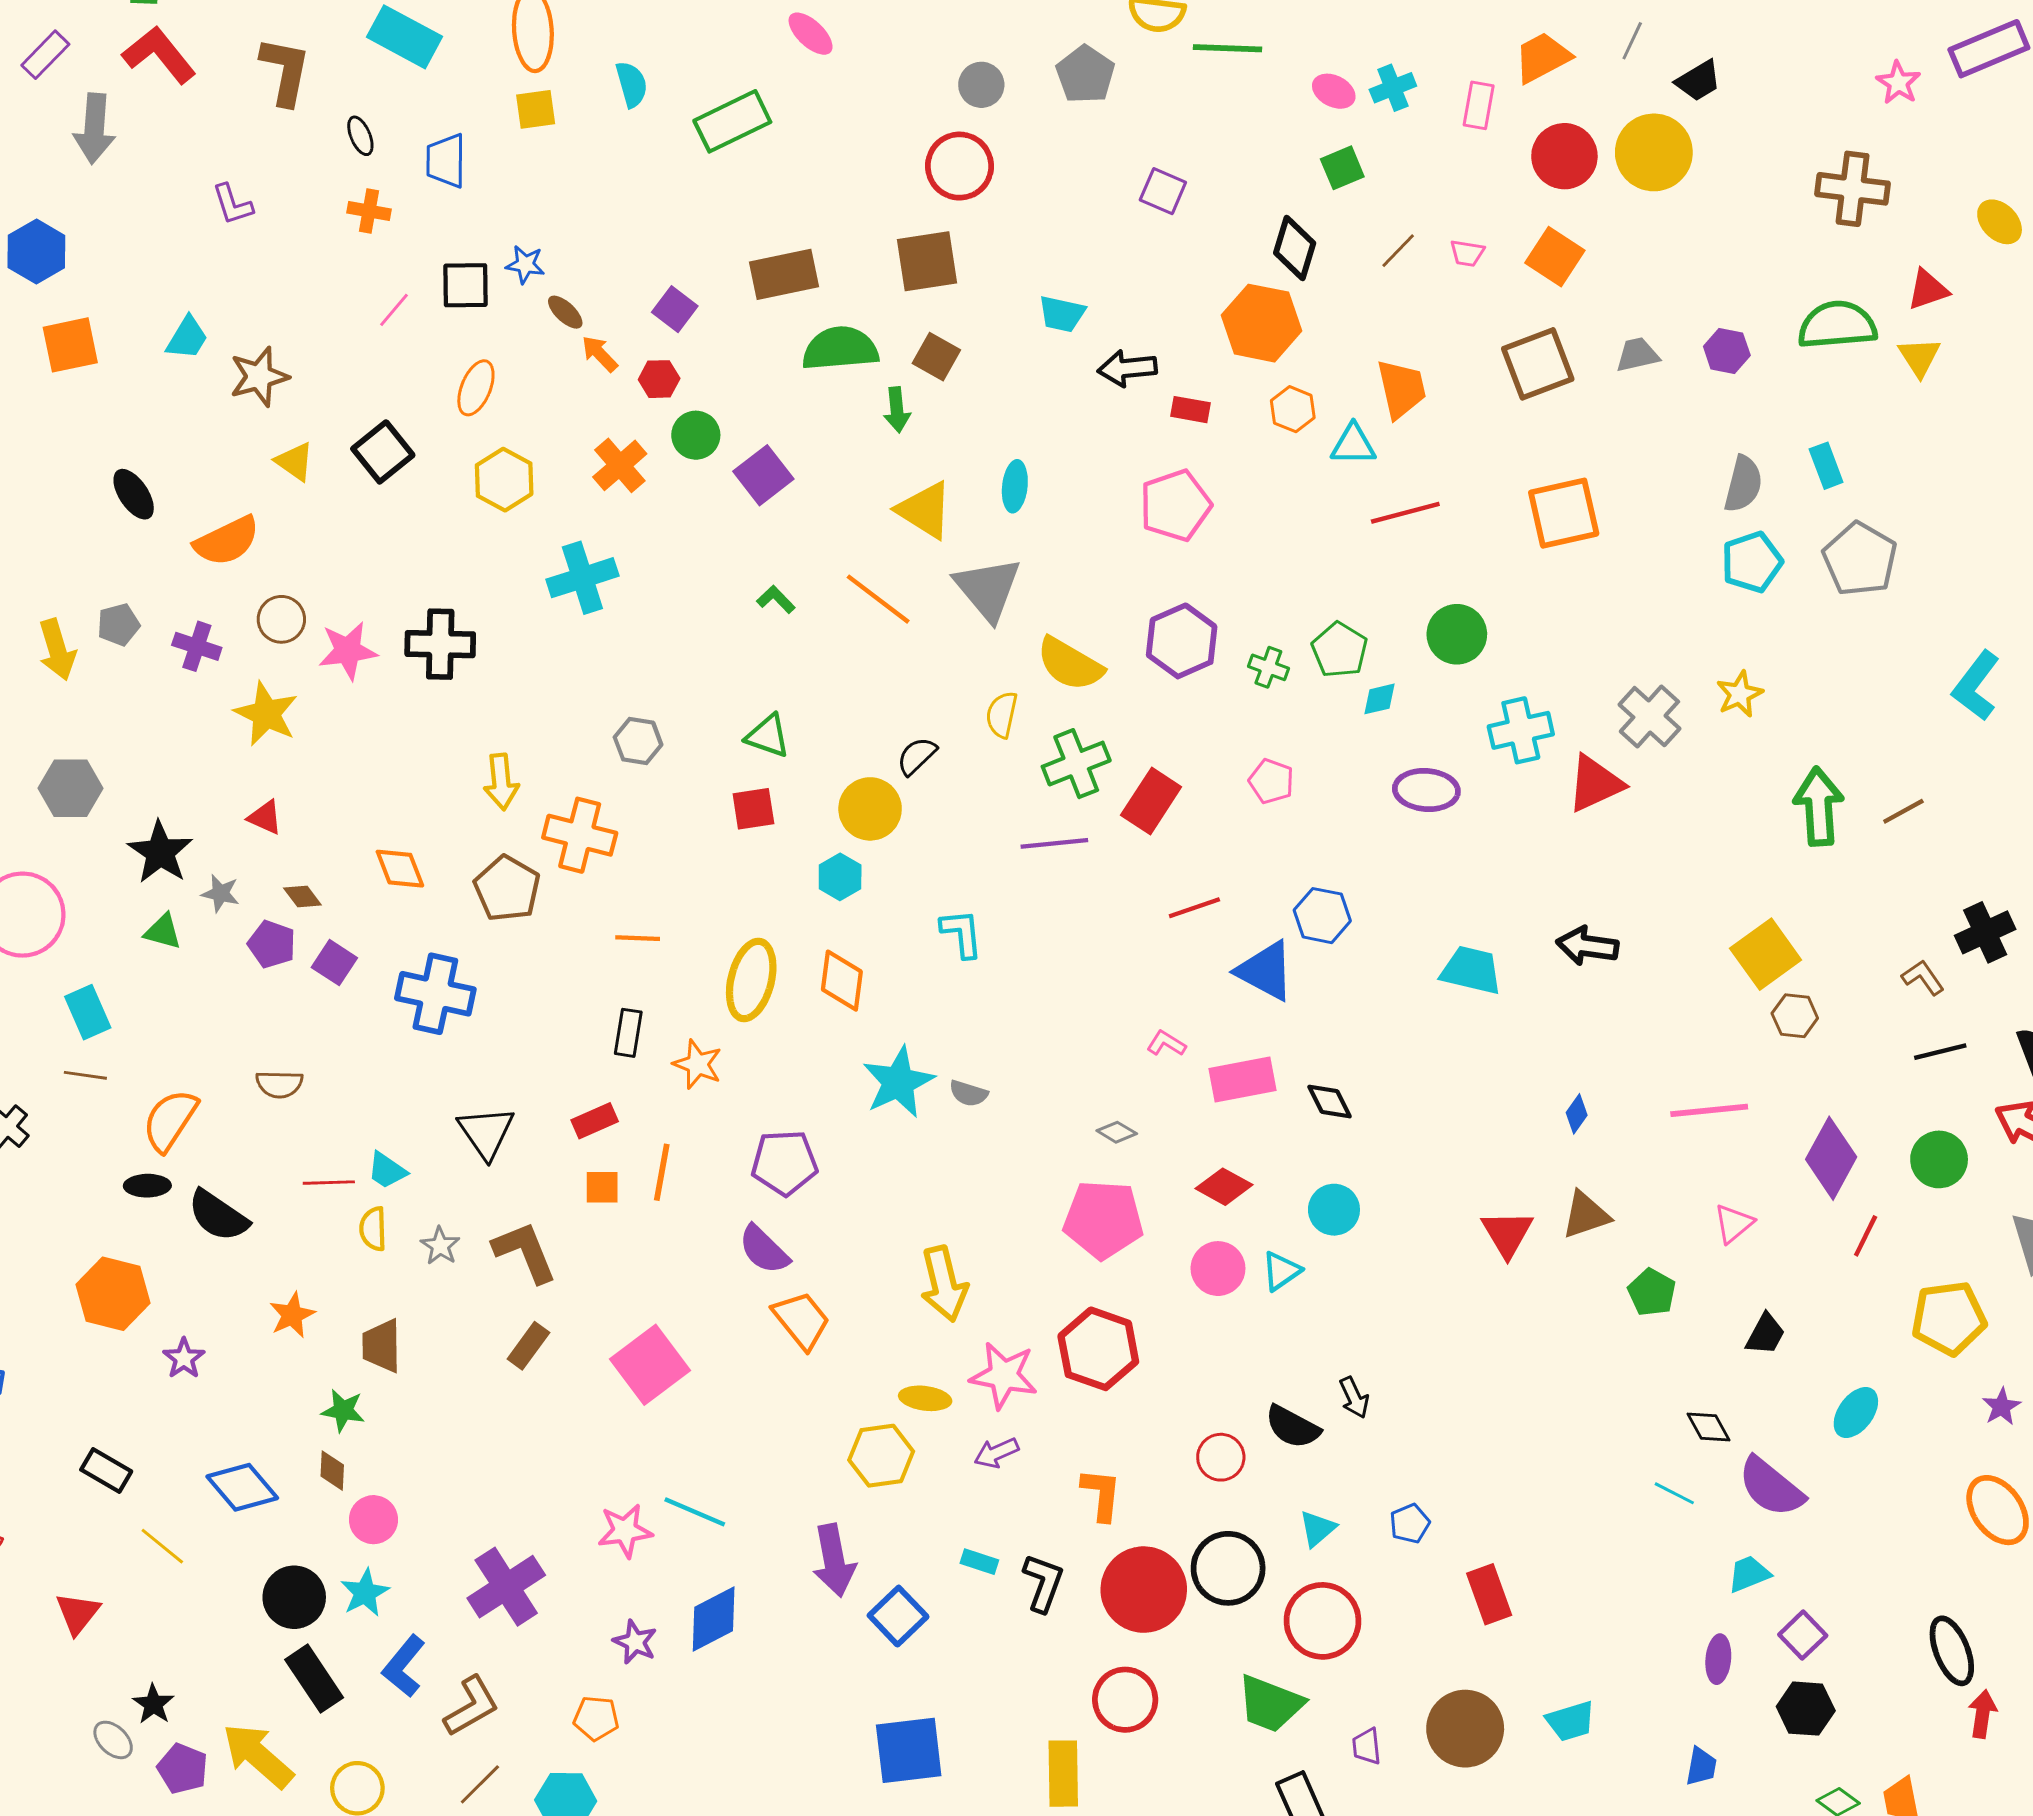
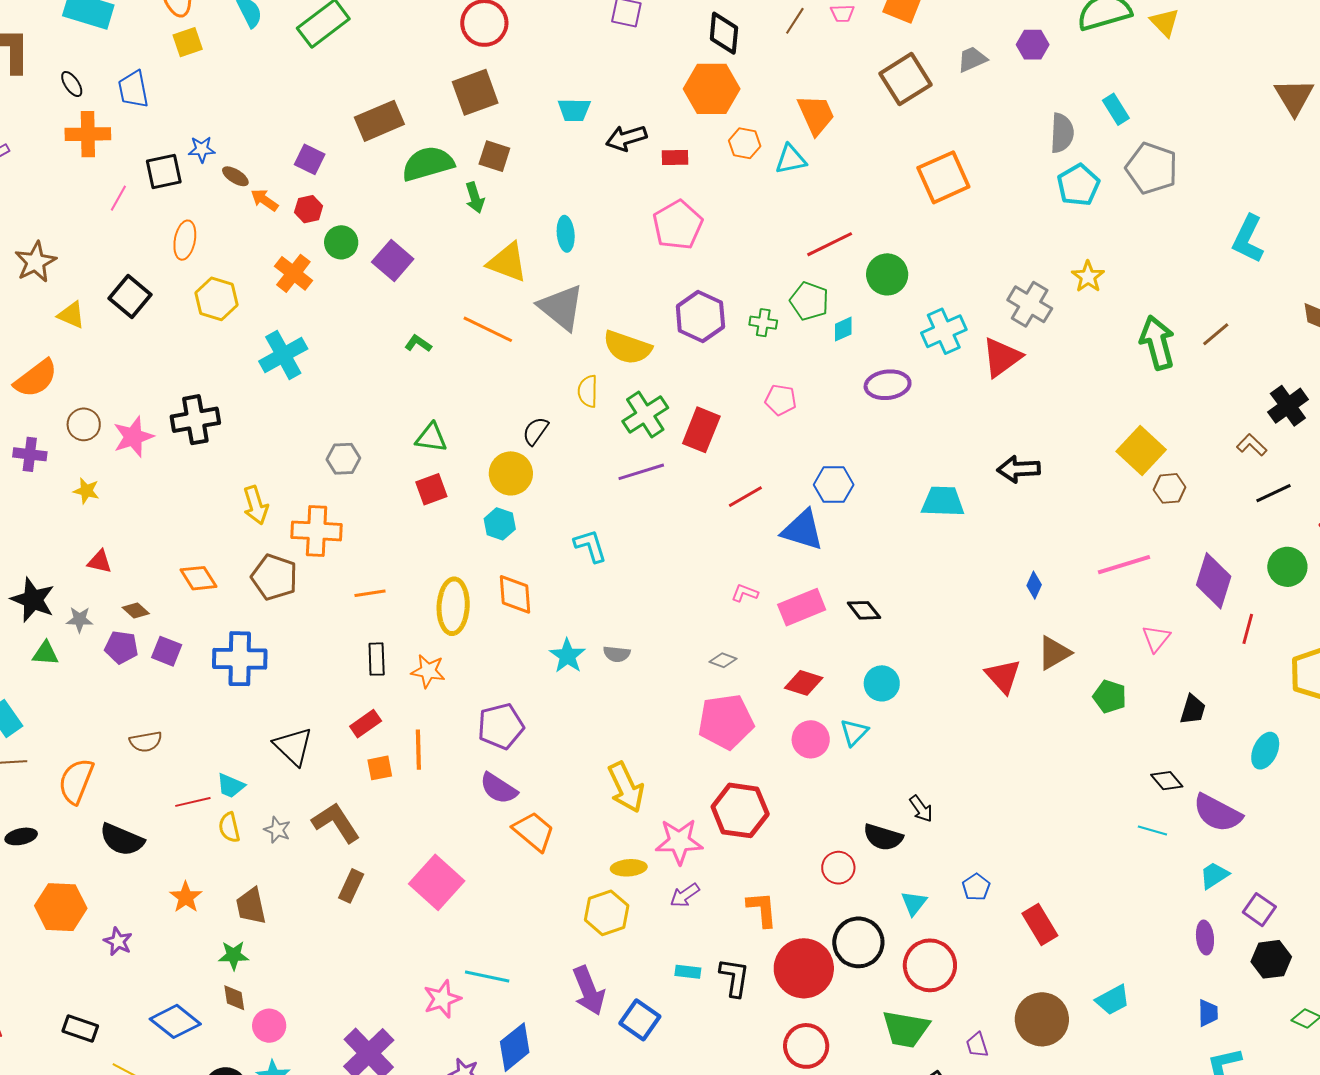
orange cross: (369, 211) -> (88, 134), size x1.5
red line: (1405, 513) -> (830, 244), moved
yellow star: (266, 714) -> (86, 491), size x0.6
cyan star: (898, 1082) -> (567, 656), size x0.7
black ellipse: (147, 1186) -> (21, 836), moved

